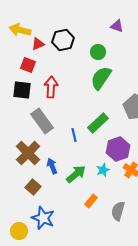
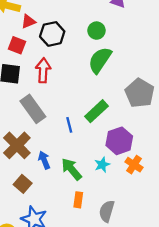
black hexagon: (63, 40) -> (52, 34), moved
green arrow: (76, 174) -> (72, 169), turned -90
orange rectangle: (91, 201) -> (78, 200), moved, turned -32
gray semicircle: (118, 211) -> (107, 211), moved

